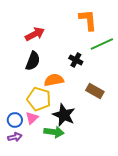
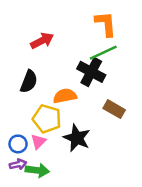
green line: (102, 44) -> (103, 53), moved
black cross: (76, 60) -> (91, 72), size x1.6
black semicircle: (33, 61) -> (29, 81), moved
green arrow: (54, 132) -> (37, 170), moved

